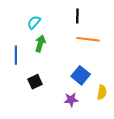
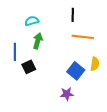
cyan semicircle: (34, 22) -> (32, 21), turned 32
black square: (35, 82) -> (29, 67), moved
yellow semicircle: (102, 92) -> (95, 64), moved

